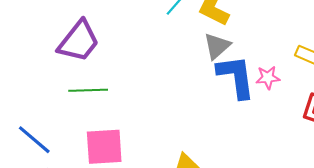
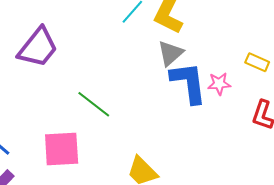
green line: (88, 90) -> (94, 104), moved, turned 39

